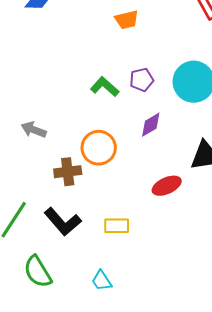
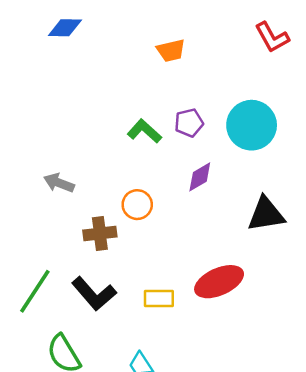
orange circle: (99, 148) -> (137, 205), size x0.7
red ellipse: (167, 186) -> (219, 282), moved, size x1.4

